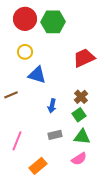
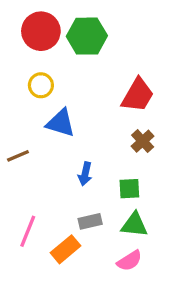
red trapezoid: (84, 58) -> (138, 95), turned 145
brown cross: (81, 97) -> (143, 141), moved
green square: (79, 115) -> (129, 189), turned 32
orange rectangle: (38, 166) -> (66, 249), moved

